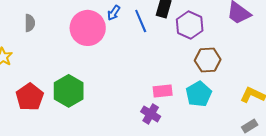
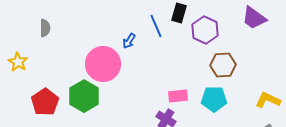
blue arrow: (114, 13) -> (129, 41), moved
pink circle: (88, 28) -> (103, 64), moved
cyan pentagon: (199, 94) -> (214, 99), turned 30

